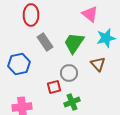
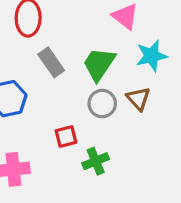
gray circle: (69, 73) -> (102, 104), moved

